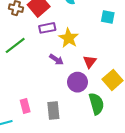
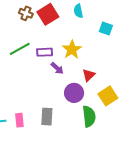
cyan square: (108, 17) -> (106, 29), moved
purple rectangle: (47, 28) -> (45, 52), moved
pink rectangle: (25, 106) -> (19, 120), moved

